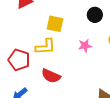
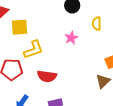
yellow square: (55, 24) -> (20, 27), moved

